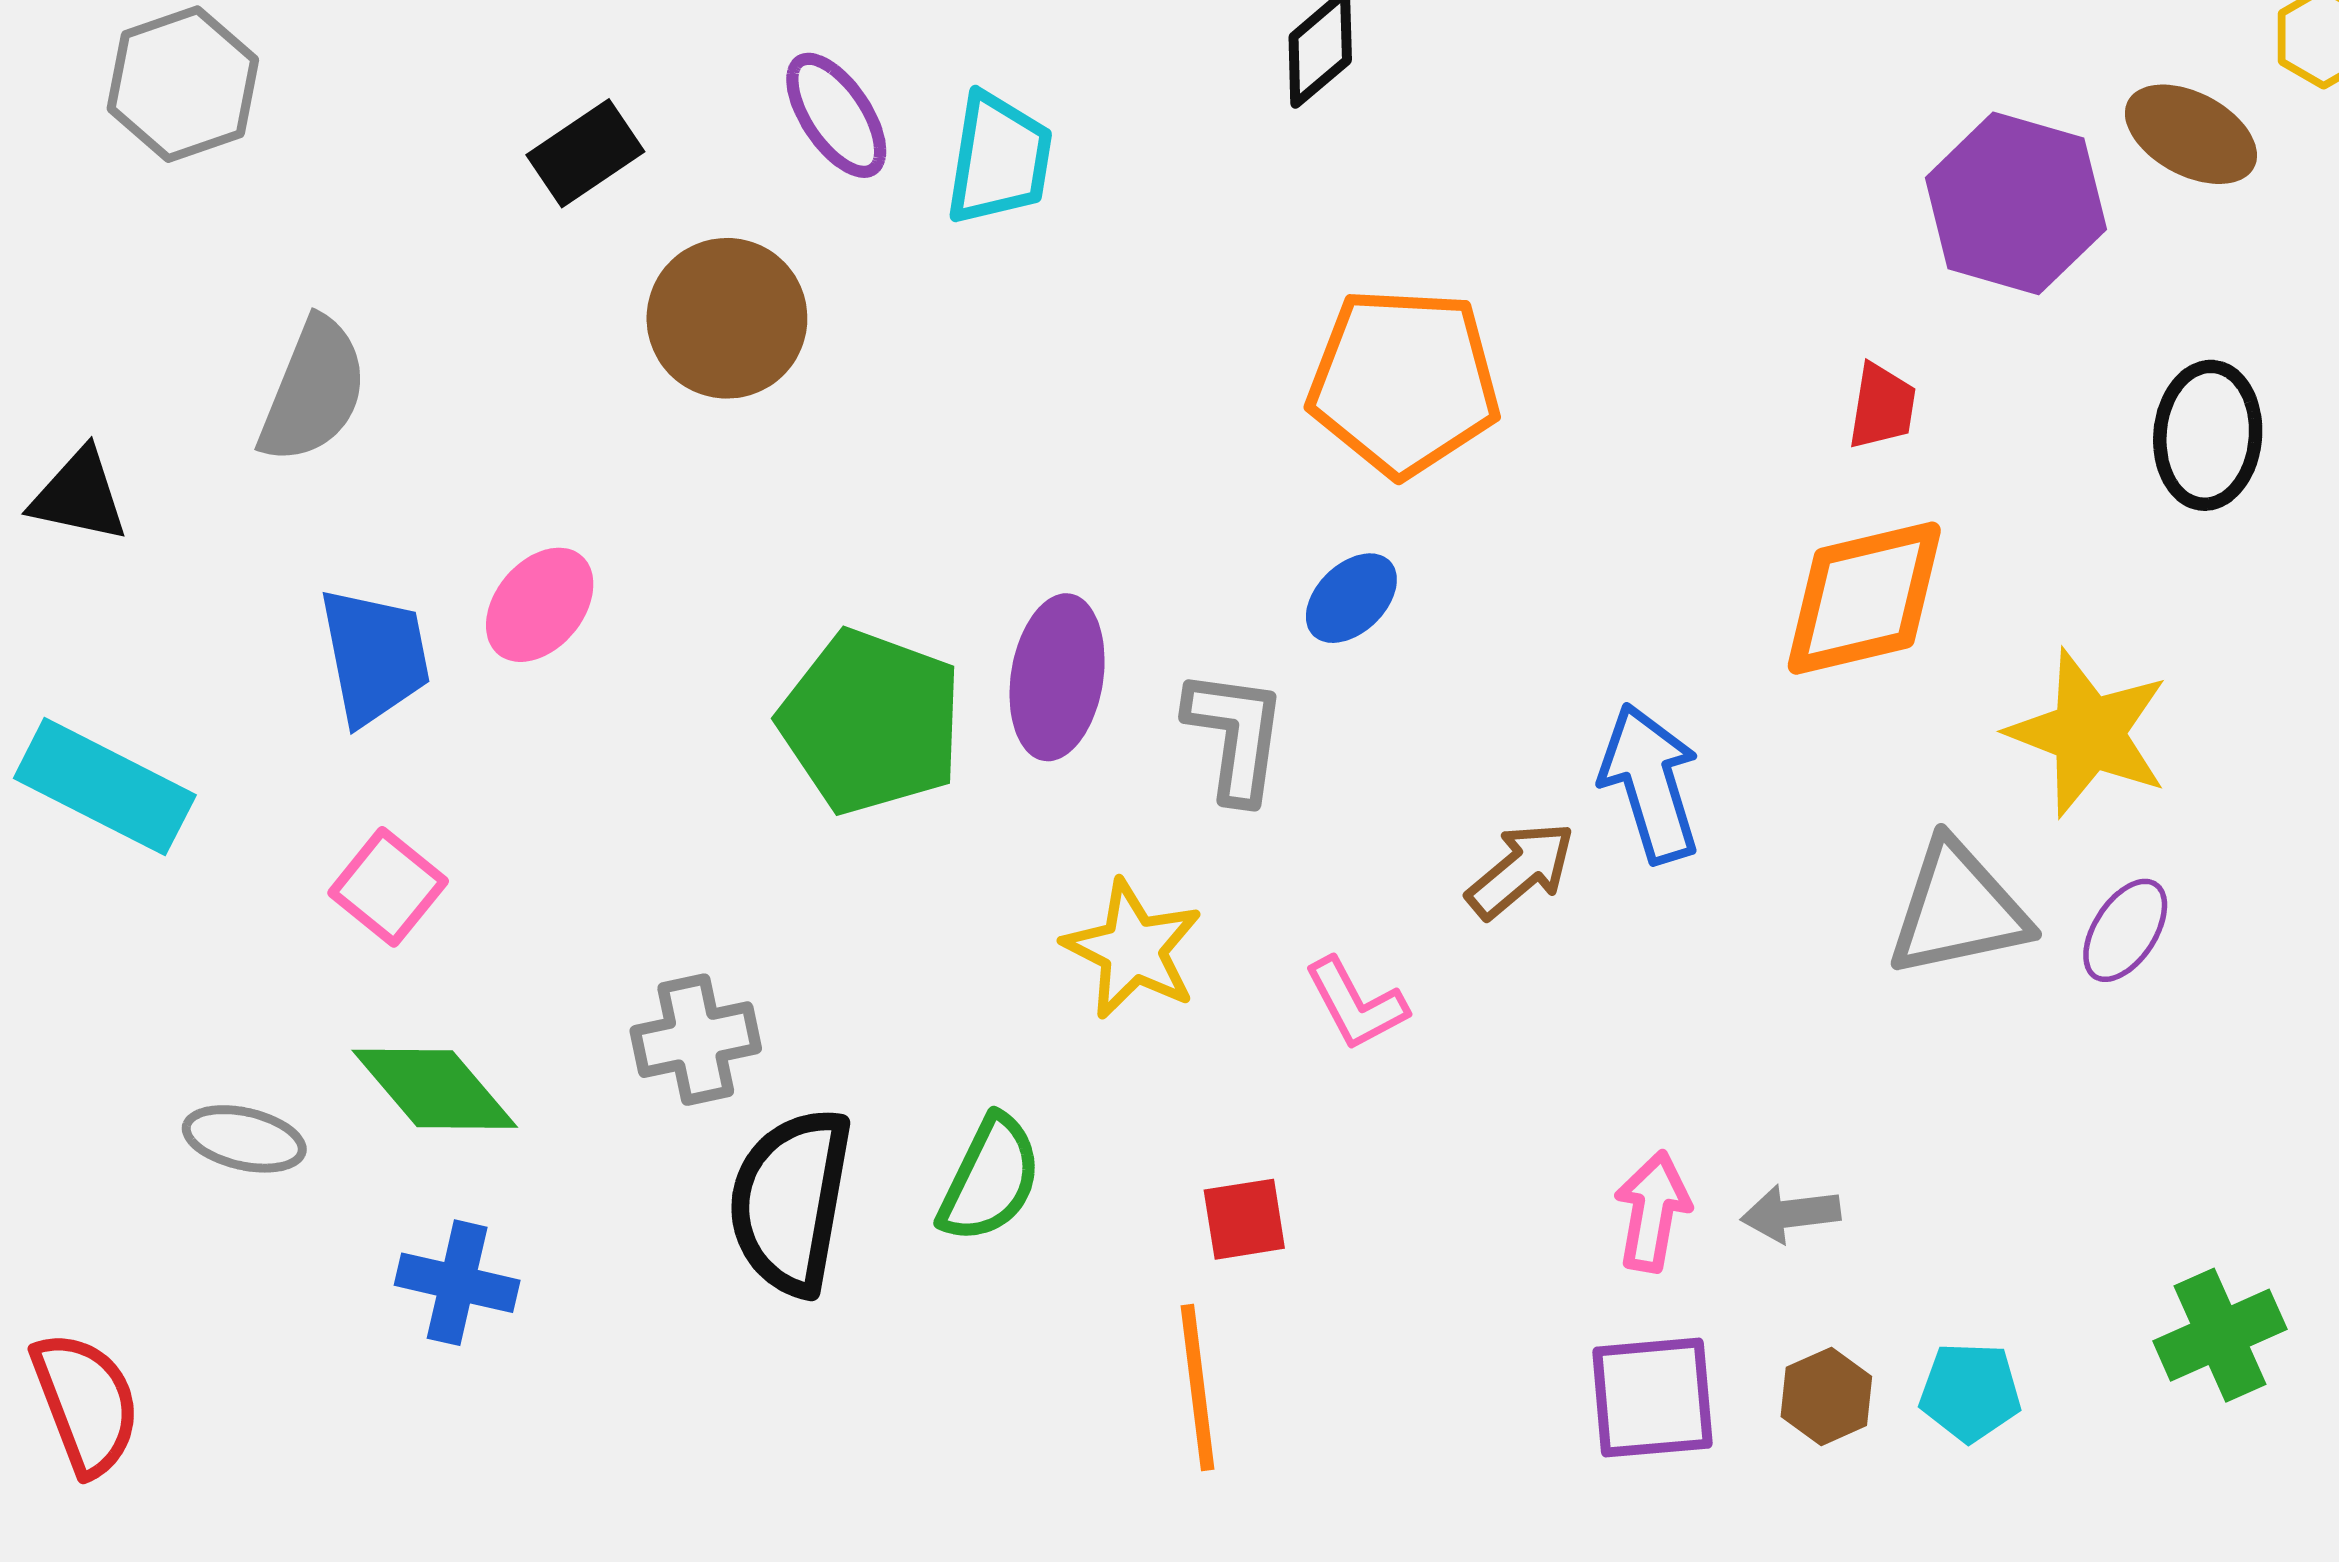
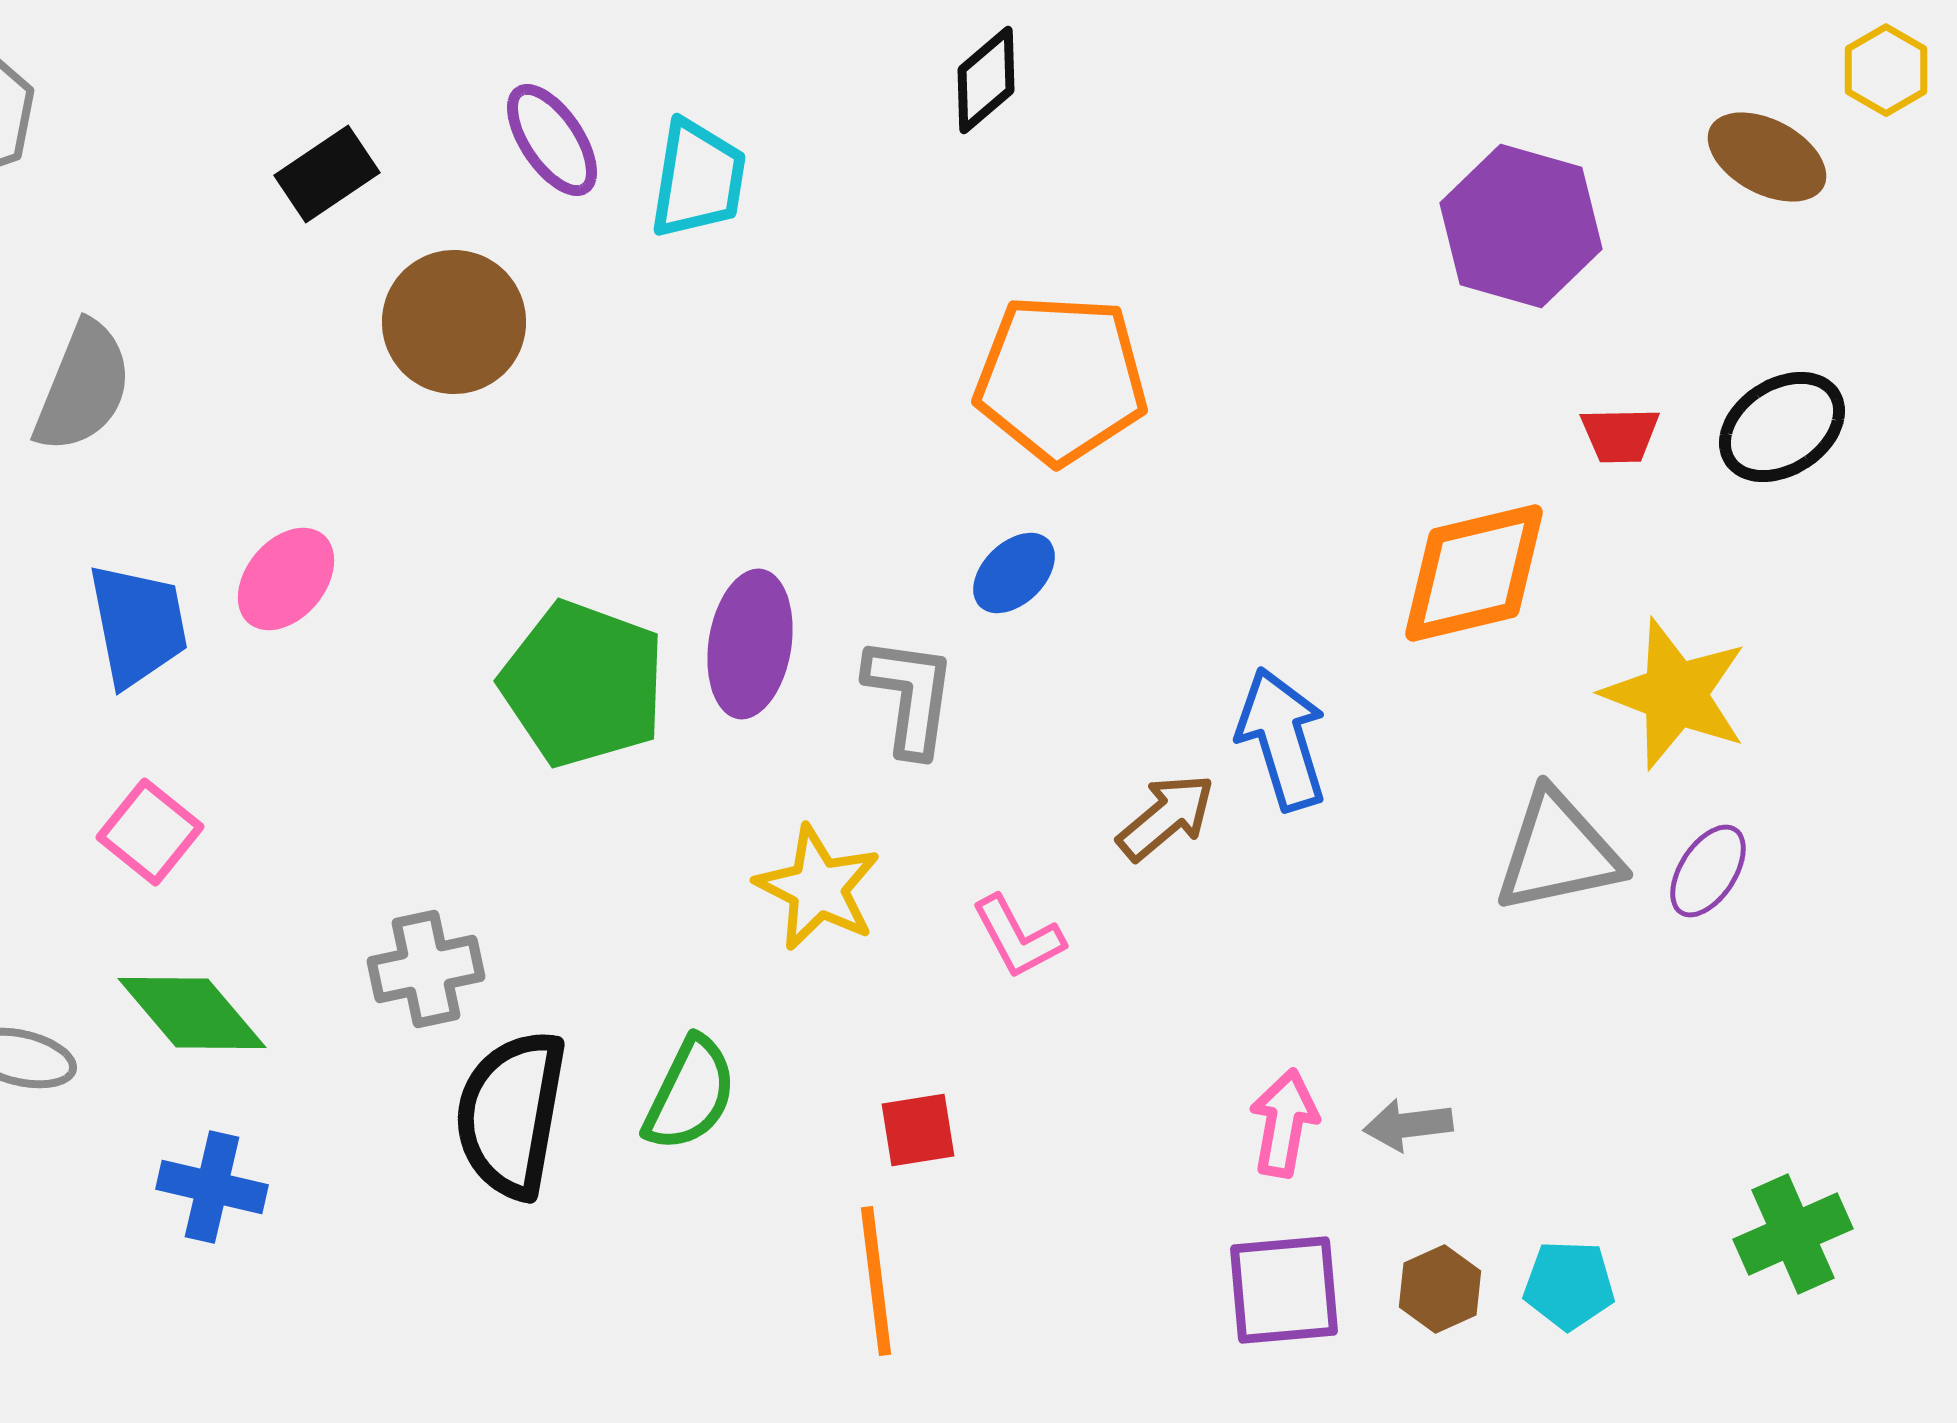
purple hexagon: (2016, 203) -> (1521, 226), moved
red trapezoid: (1882, 406) -> (1620, 435), moved, turned 80
black ellipse: (2208, 435) -> (1782, 427), turned 52

